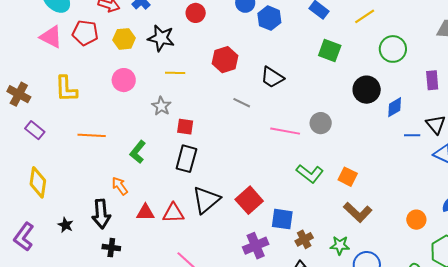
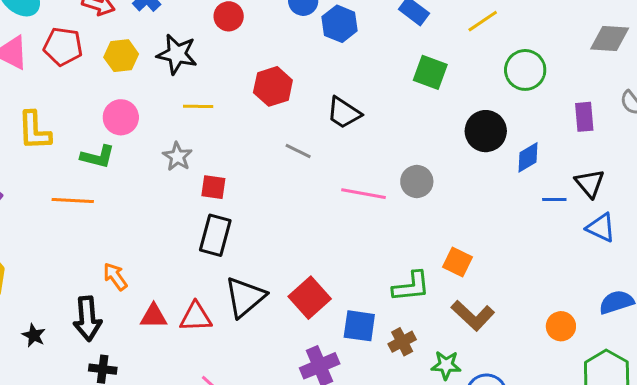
green L-shape: (138, 152) -> (98, 157), moved, turned -115
green L-shape: (310, 174) -> (411, 287), moved, turned -44
brown cross: (304, 239) -> (402, 342), moved

